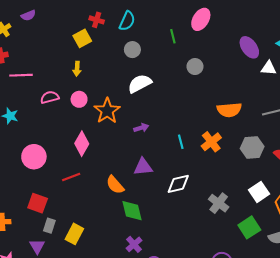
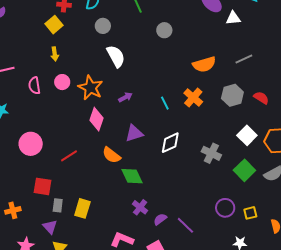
white semicircle: (140, 84) -> (116, 56), turned 100
pink semicircle: (50, 97) -> (34, 85), turned -72
pink diamond: (82, 144) -> (97, 119), moved

